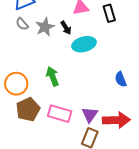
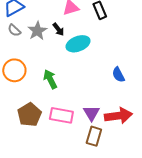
orange circle: (16, 84) -> (14, 70), moved

